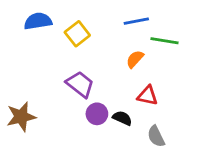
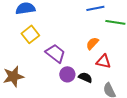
yellow square: (77, 34) -> (30, 34), moved
orange semicircle: (135, 59) -> (92, 43), moved

